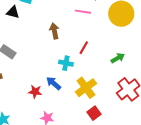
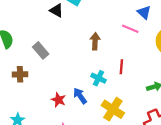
red line: (84, 48) -> (121, 67), turned -40
yellow cross: (86, 88) -> (113, 109), turned -35

